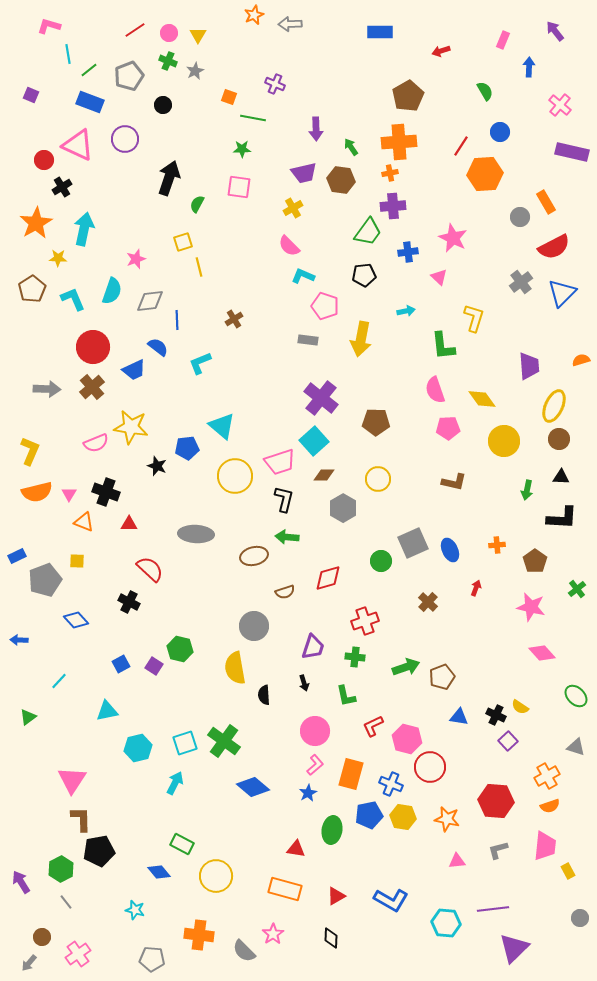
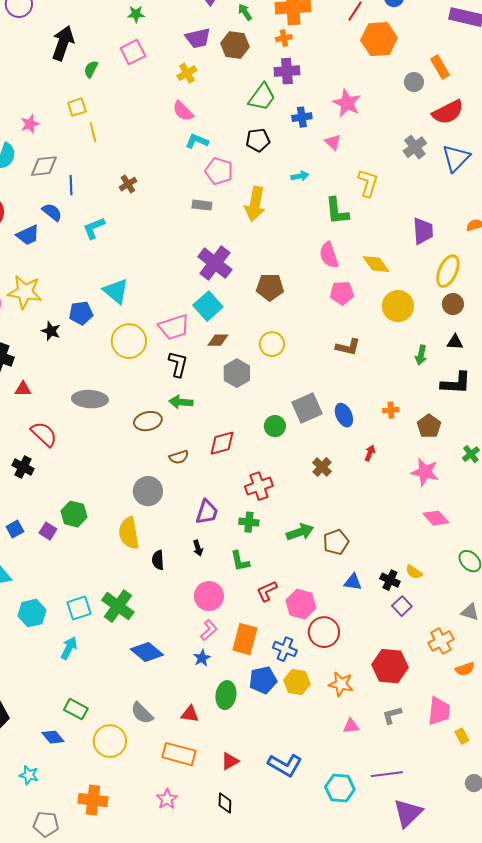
pink square: (239, 187) -> (133, 52), turned -35
orange semicircle: (550, 806) -> (465, 669), moved
gray semicircle: (244, 951) -> (142, 713), moved

